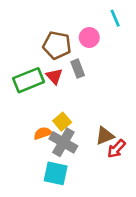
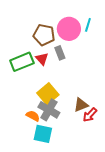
cyan line: (115, 18) -> (88, 25), moved, turned 40
pink circle: (89, 38) -> (69, 29), size x1.5
yellow square: (62, 122) -> (48, 94), size x1.5
orange semicircle: (43, 133) -> (33, 116), moved, turned 48

